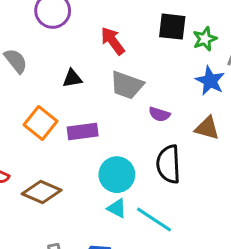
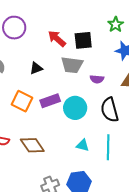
black square: (172, 27) -> (83, 40), moved
cyan circle: (117, 175) -> (75, 108), moved
brown diamond: (42, 192) -> (32, 145), turned 45
cyan line: (154, 220) -> (108, 147), turned 70

